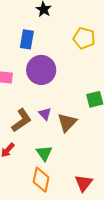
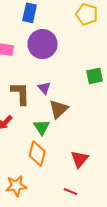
brown L-shape: (22, 120) -> (20, 93), turned -60
brown triangle: (67, 122) -> (59, 109), moved

